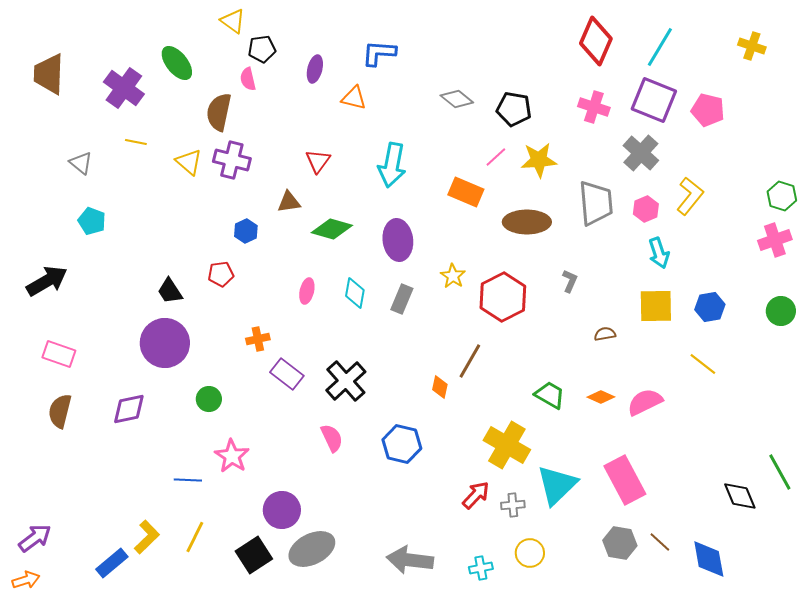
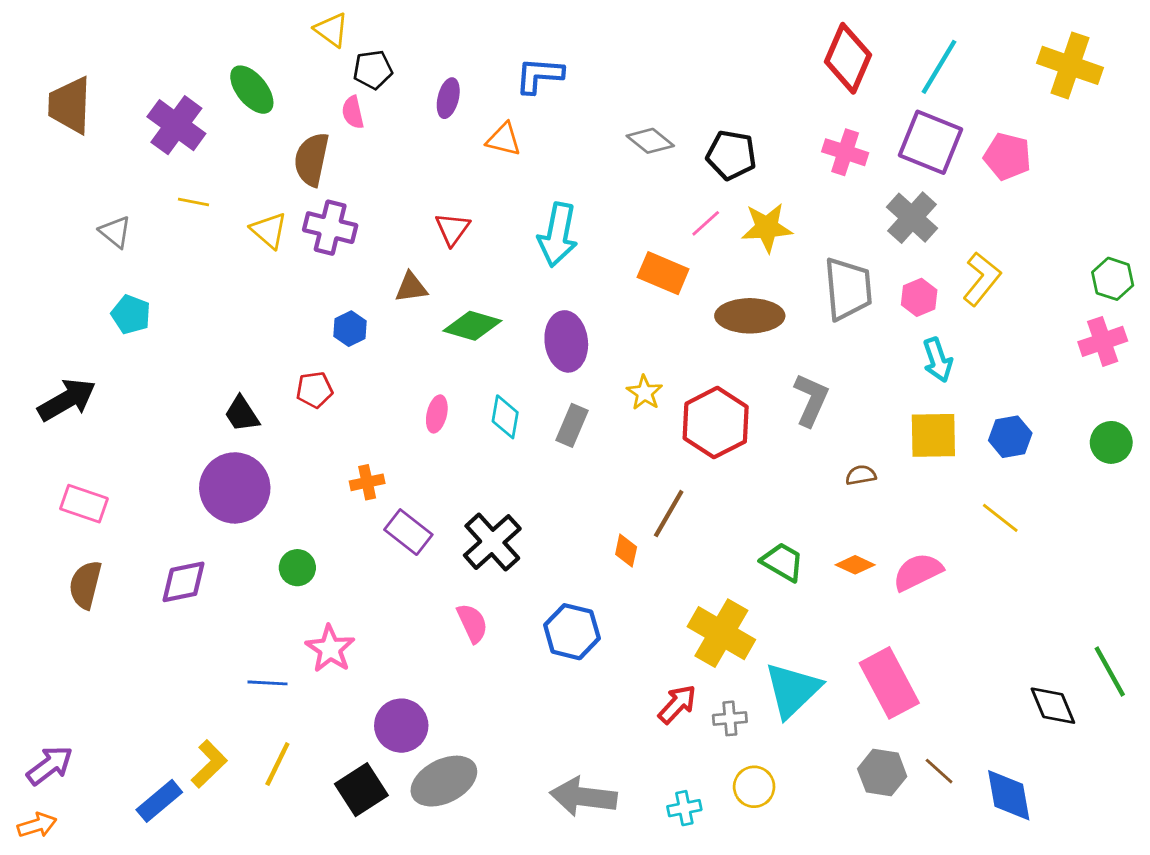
yellow cross: (752, 46) -> (1070, 65), size x1.6
gray L-shape: (570, 281) -> (811, 400), size x1.6

